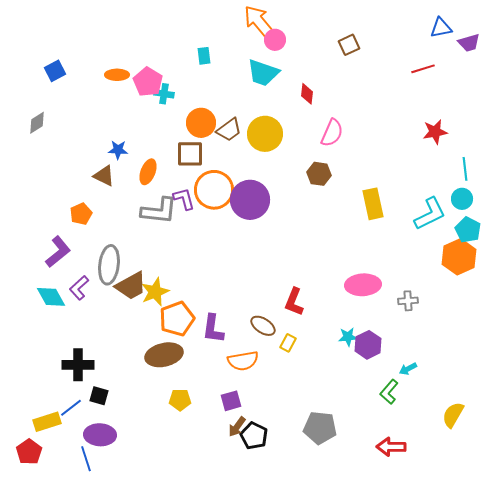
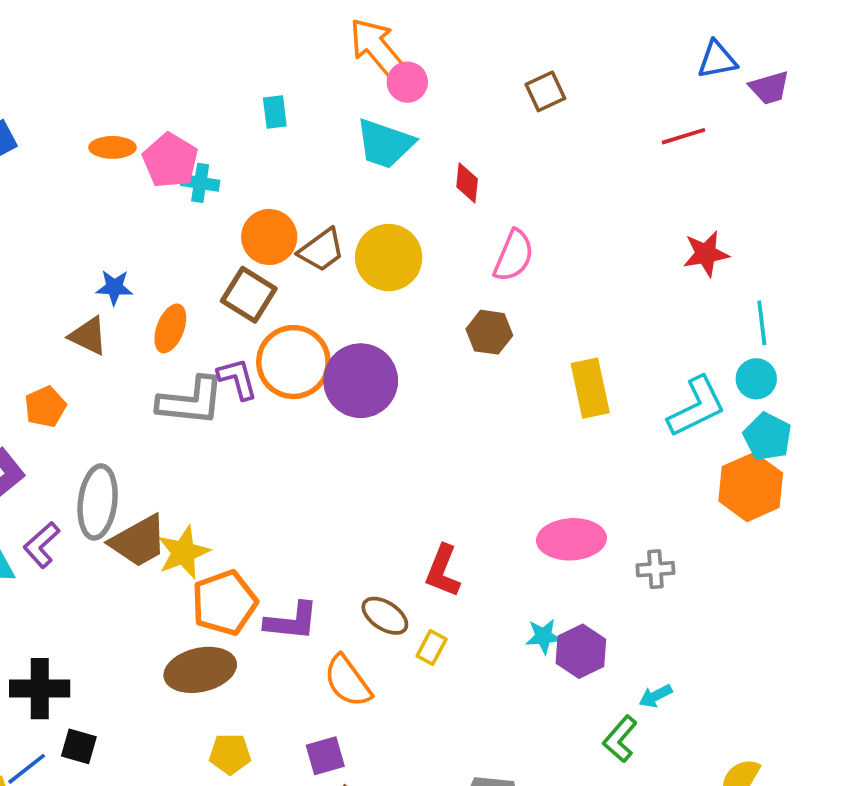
brown square: (190, 154) -> (249, 295), turned 32
purple L-shape: (213, 329) -> (292, 621), turned -92
orange semicircle: (243, 361) -> (348, 681), turned 64

